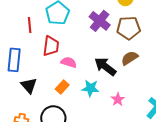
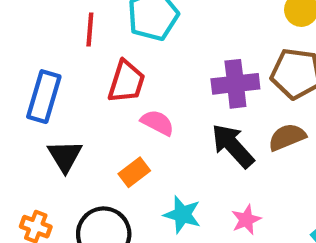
purple cross: (100, 21) -> (235, 84), moved, turned 35
cyan star: (90, 88) -> (182, 215), moved

